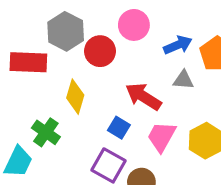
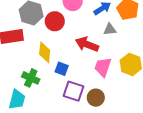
blue square: (119, 128) -> (62, 69), moved

